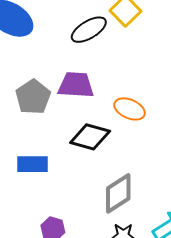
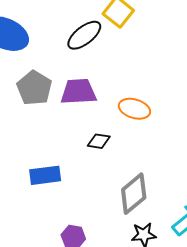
gray pentagon: (33, 97) -> (34, 88), moved
black diamond: (90, 137) -> (99, 141), size x0.6

